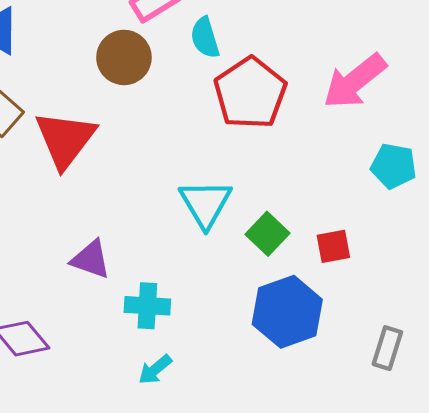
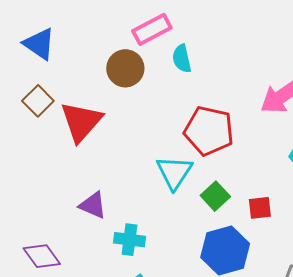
red pentagon: (250, 93) -> (209, 131), moved, turned -30

